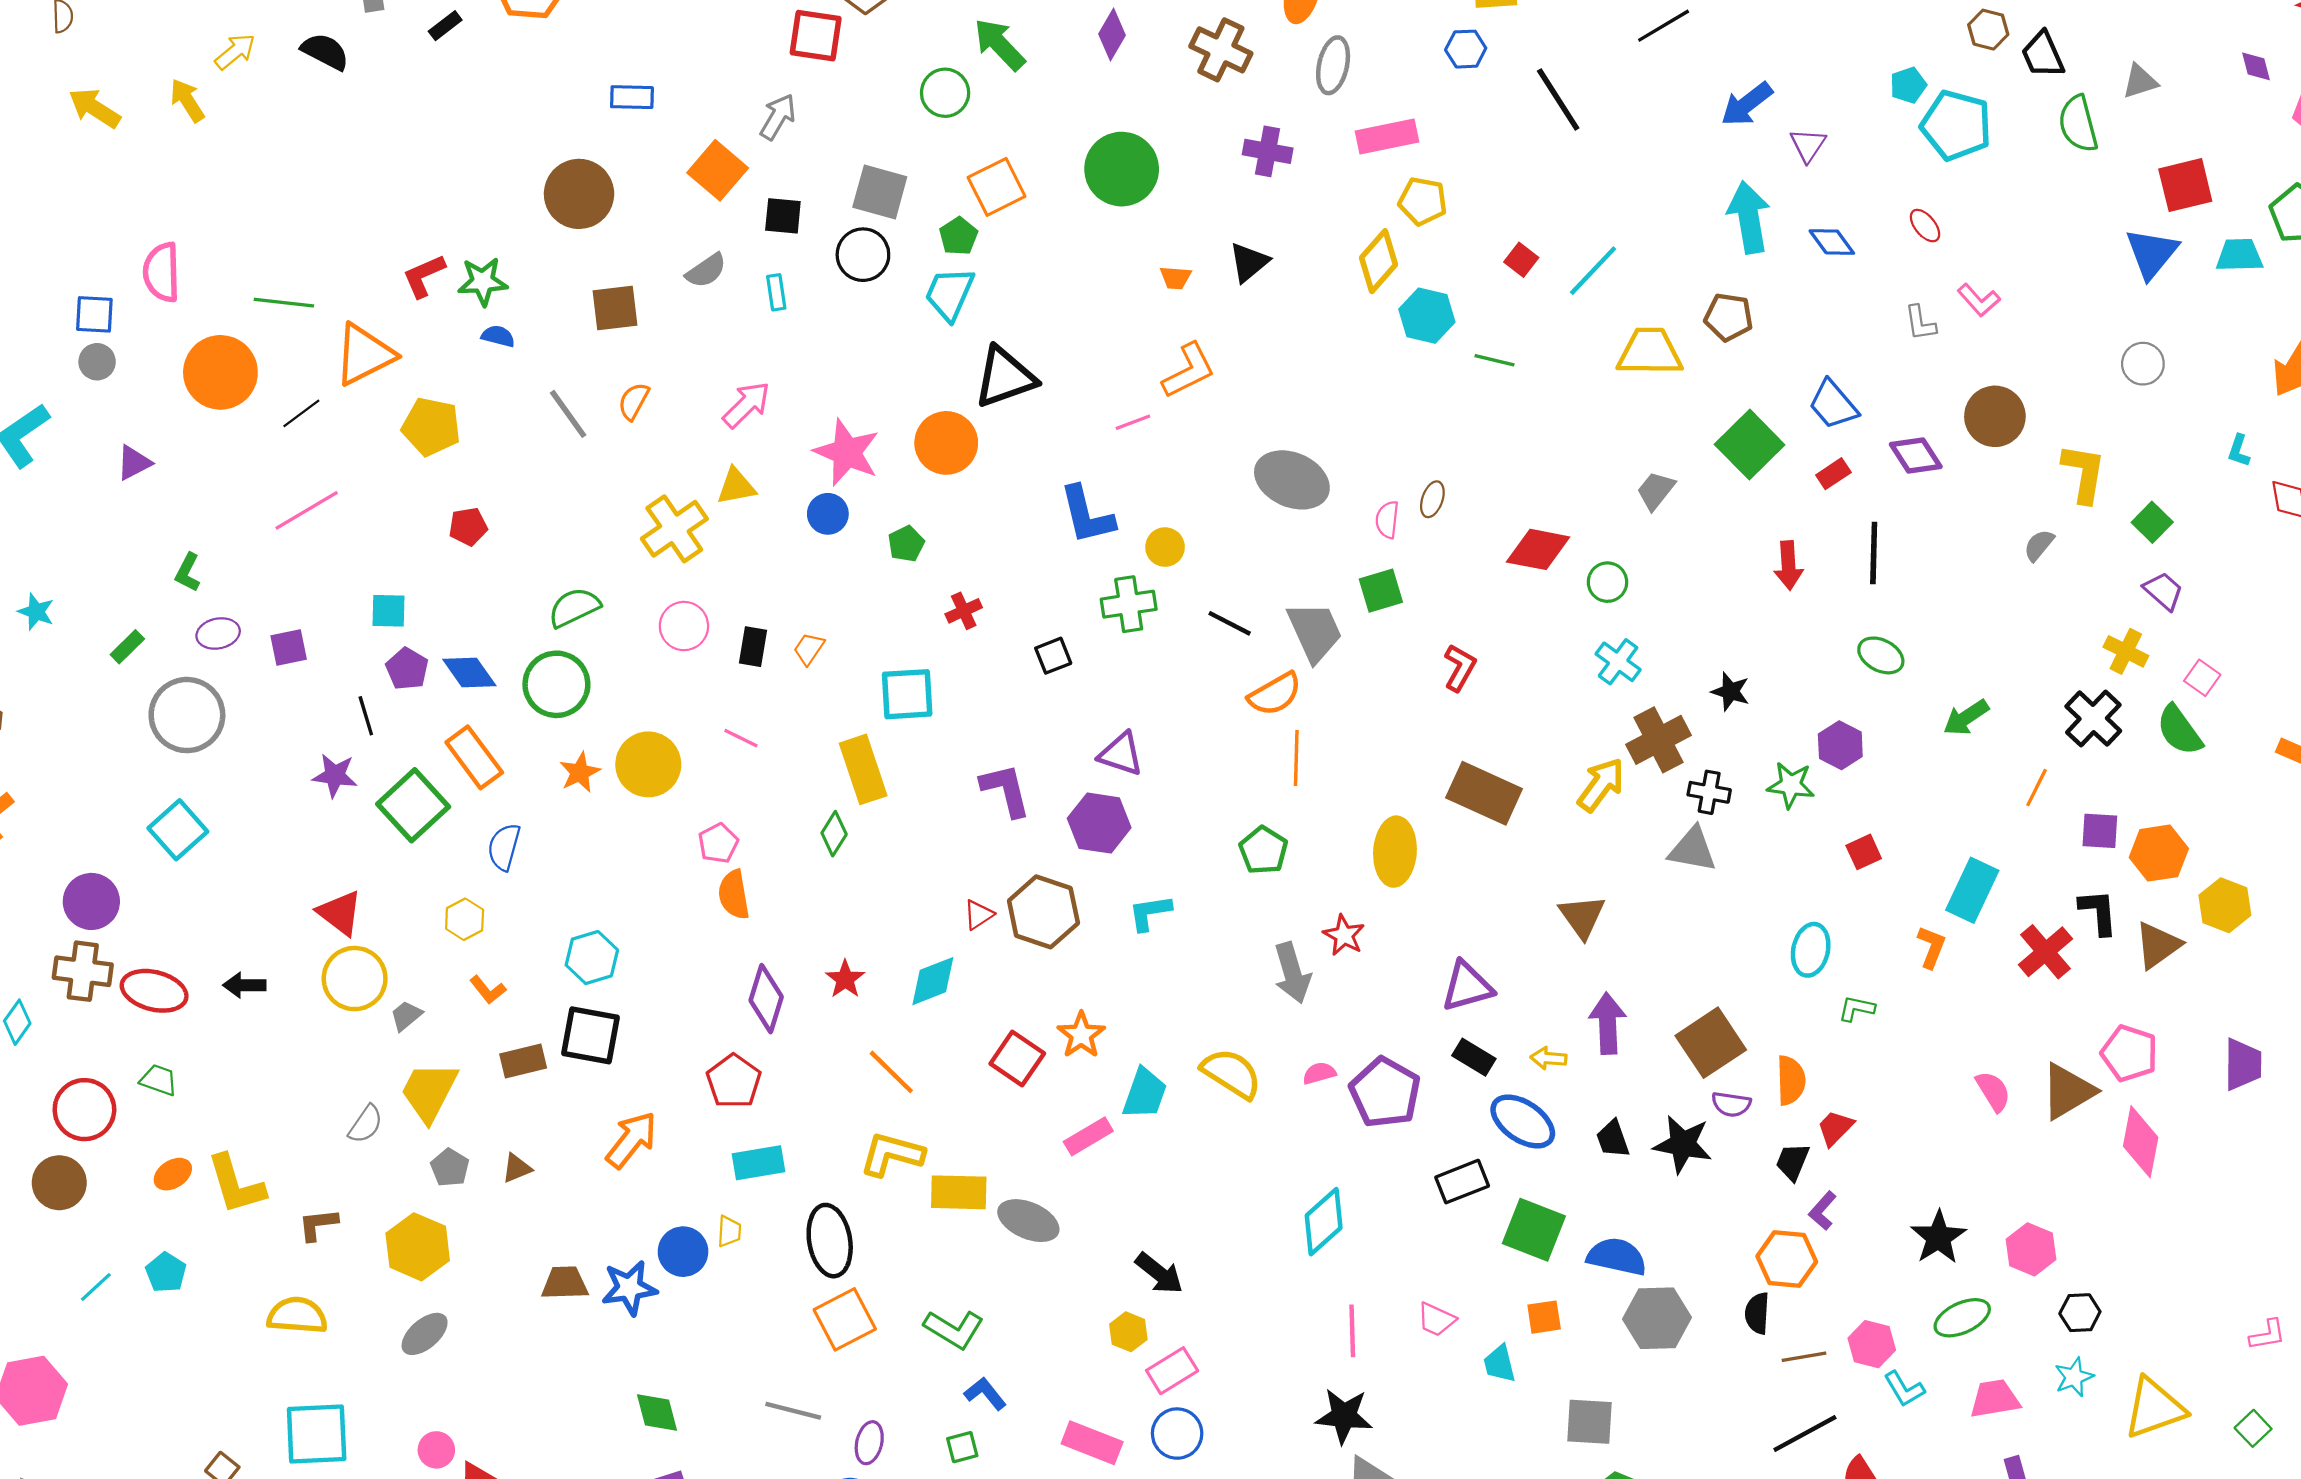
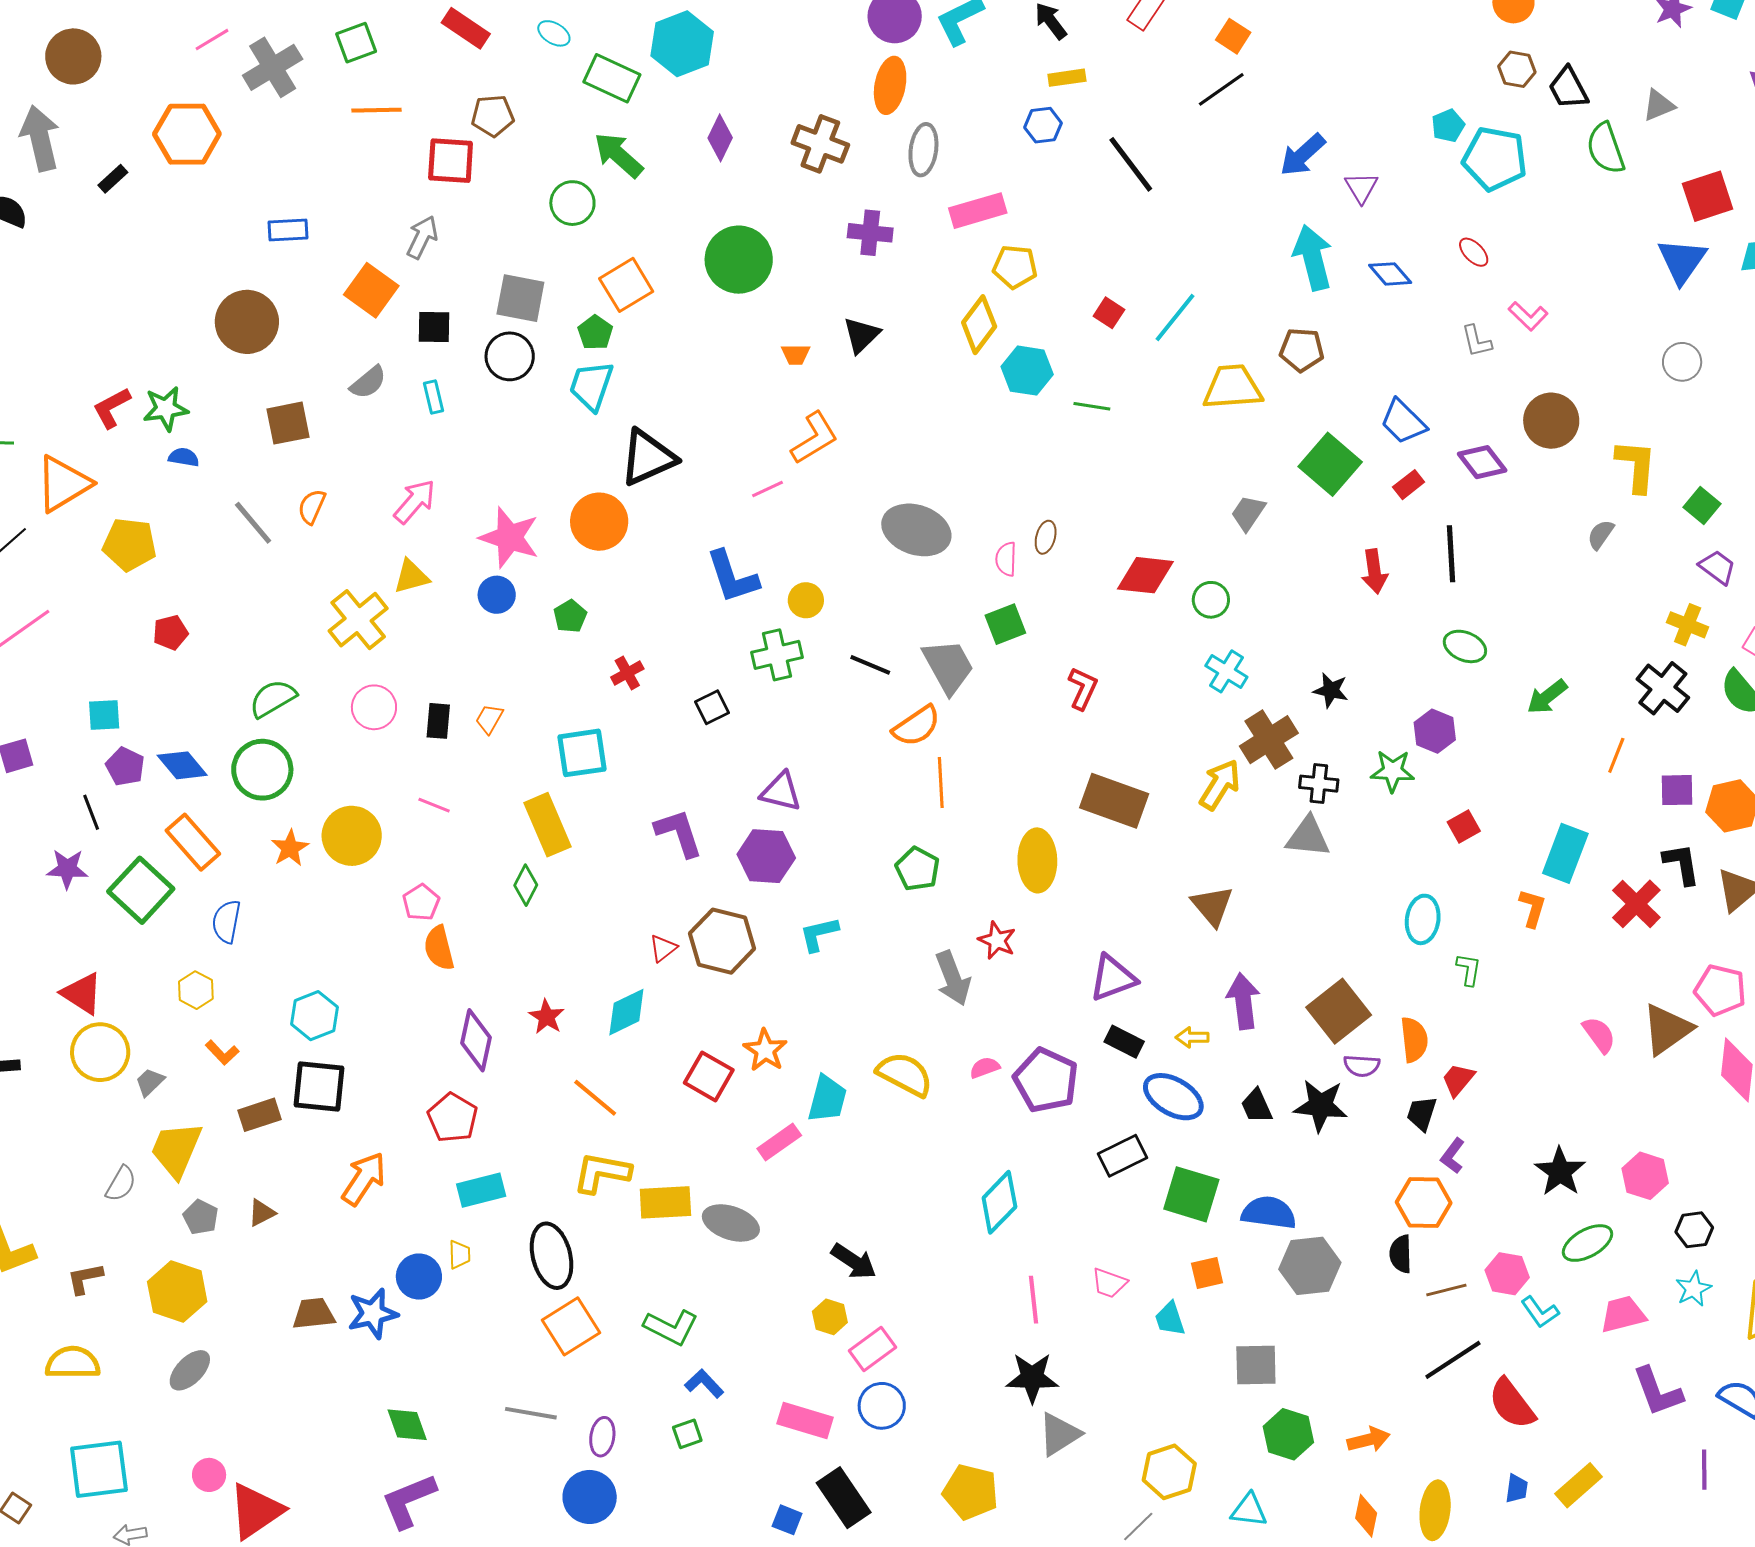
green L-shape: (1857, 1009) -> (1469, 969), turned 92

